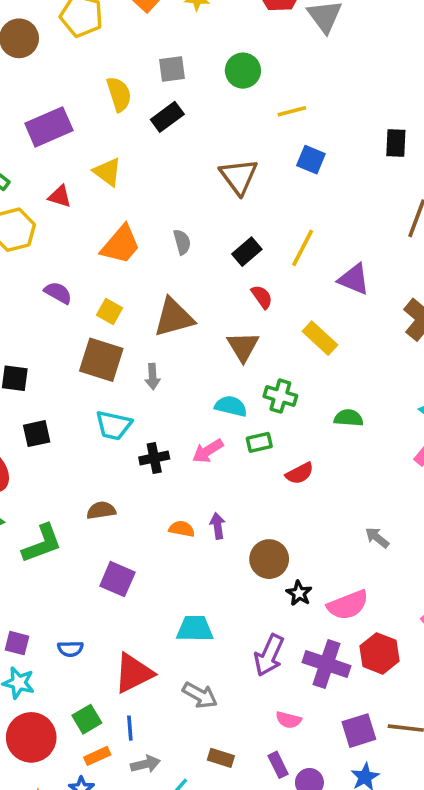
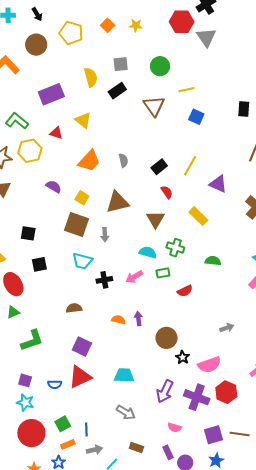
brown triangle: (239, 176) -> (154, 106), moved
gray arrow: (377, 538) -> (227, 328), turned 120
green L-shape: (42, 544) -> (32, 341), moved
red triangle: (133, 673) -> (80, 377), moved

